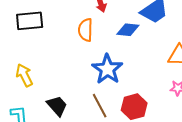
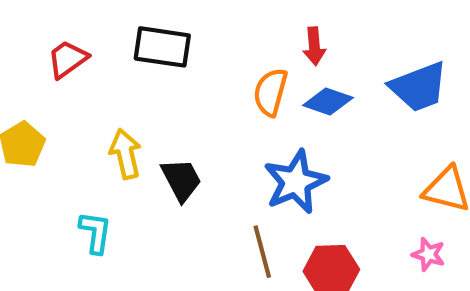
blue diamond: (128, 30) -> (328, 102), moved
black trapezoid: (57, 106) -> (181, 180), moved

